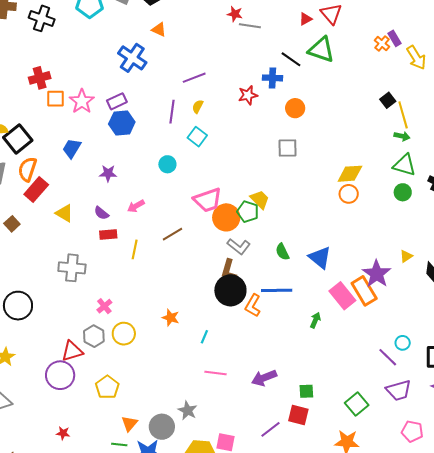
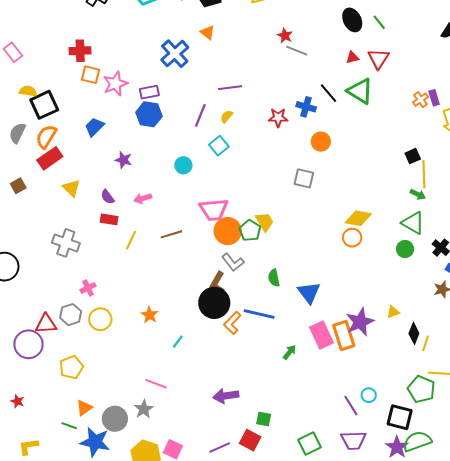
pink line: (215, 373) -> (156, 384), moved

